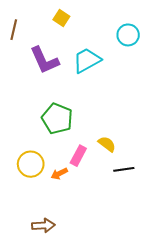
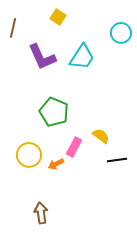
cyan trapezoid: (87, 60) -> (82, 57), turned 152
brown arrow: (43, 226) -> (41, 213), turned -95

